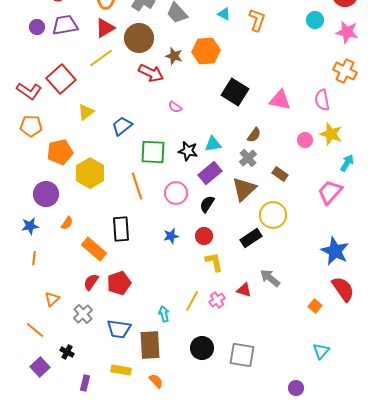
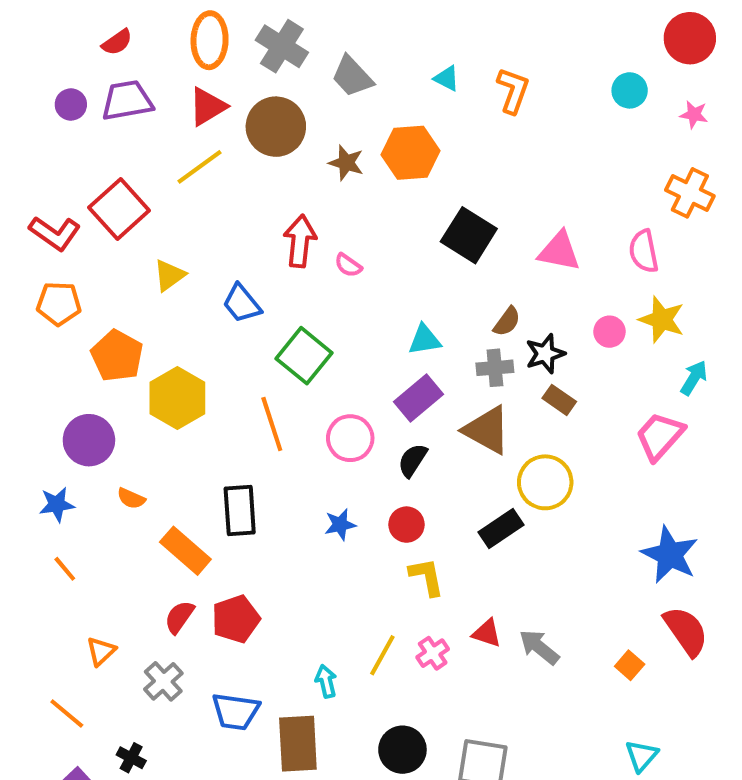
pink star: (347, 32) -> (694, 115), size x0.6
red arrow: (151, 73) -> (300, 241), moved, turned -110
blue trapezoid: (122, 126) -> (242, 303), turned -90
black star: (188, 151) -> (545, 354), moved, turned -30
orange pentagon: (60, 152) -> (117, 356), turned -30
green square: (153, 152) -> (304, 356), turned 36
gray cross: (248, 158) -> (495, 368), turned 36
brown triangle: (244, 189) -> (487, 430), turned -48
orange semicircle: (67, 223) -> (131, 498), turned 80
orange line: (34, 258) -> (65, 569), turned -48
gray arrow: (270, 278) -> (539, 647), moved

